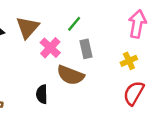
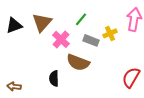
gray rectangle: (86, 49) -> (91, 40), turned -56
yellow cross: (129, 61) -> (110, 33), moved

